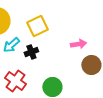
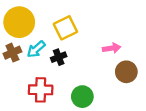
red cross: (15, 81) -> (41, 90), turned -35

